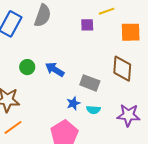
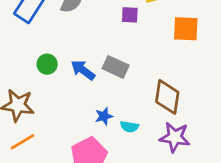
brown diamond: (122, 69) -> (167, 97), moved
gray rectangle: (90, 83) -> (116, 67), moved

